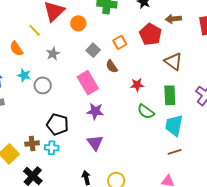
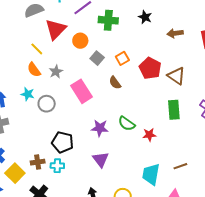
red pentagon: (150, 34) -> (150, 68), moved
orange semicircle: (16, 49) -> (34, 70), moved
gray square: (93, 50) -> (97, 58), moved
pink rectangle: (88, 83) -> (82, 91), moved
red star: (137, 85) -> (149, 135), moved
green semicircle: (146, 112) -> (127, 124), moved
cyan trapezoid: (174, 125) -> (151, 174), moved

